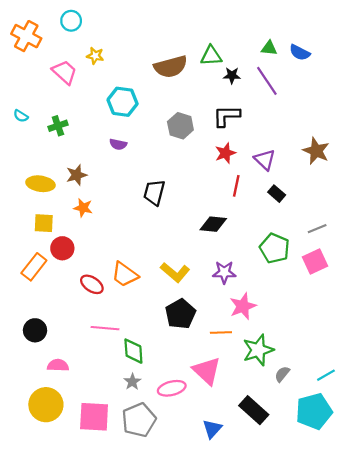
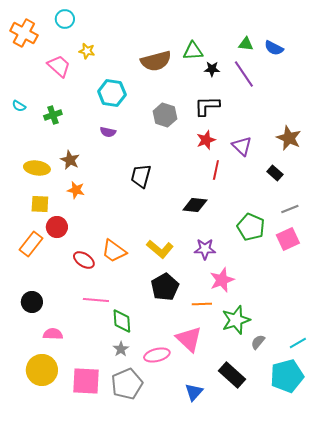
brown star: (77, 175) -> (70, 160), turned -30
black rectangle: (277, 194) -> (275, 173), moved

